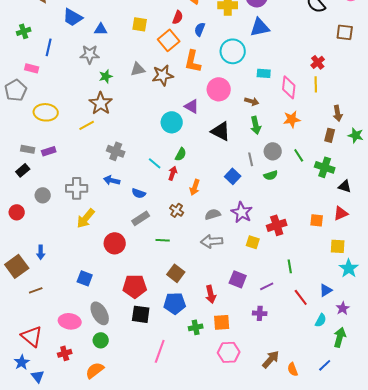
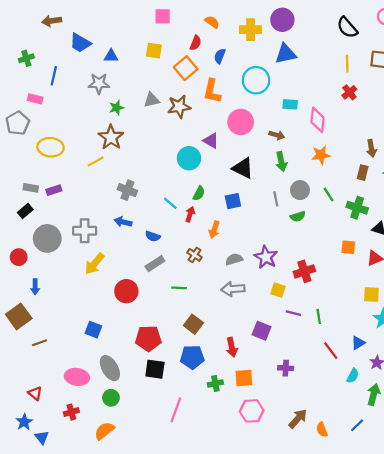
yellow line: (316, 84) -> (347, 64), moved
blue square: (233, 176) -> (233, 201), moved, turned 35
gray circle: (43, 195) -> (47, 238), size x1.6
orange square: (317, 220) -> (348, 247), moved
blue arrow: (41, 252) -> (35, 287), moved
purple line: (267, 286) -> (293, 313), moved, turned 40
red triangle: (32, 336) -> (35, 393), size x0.6

